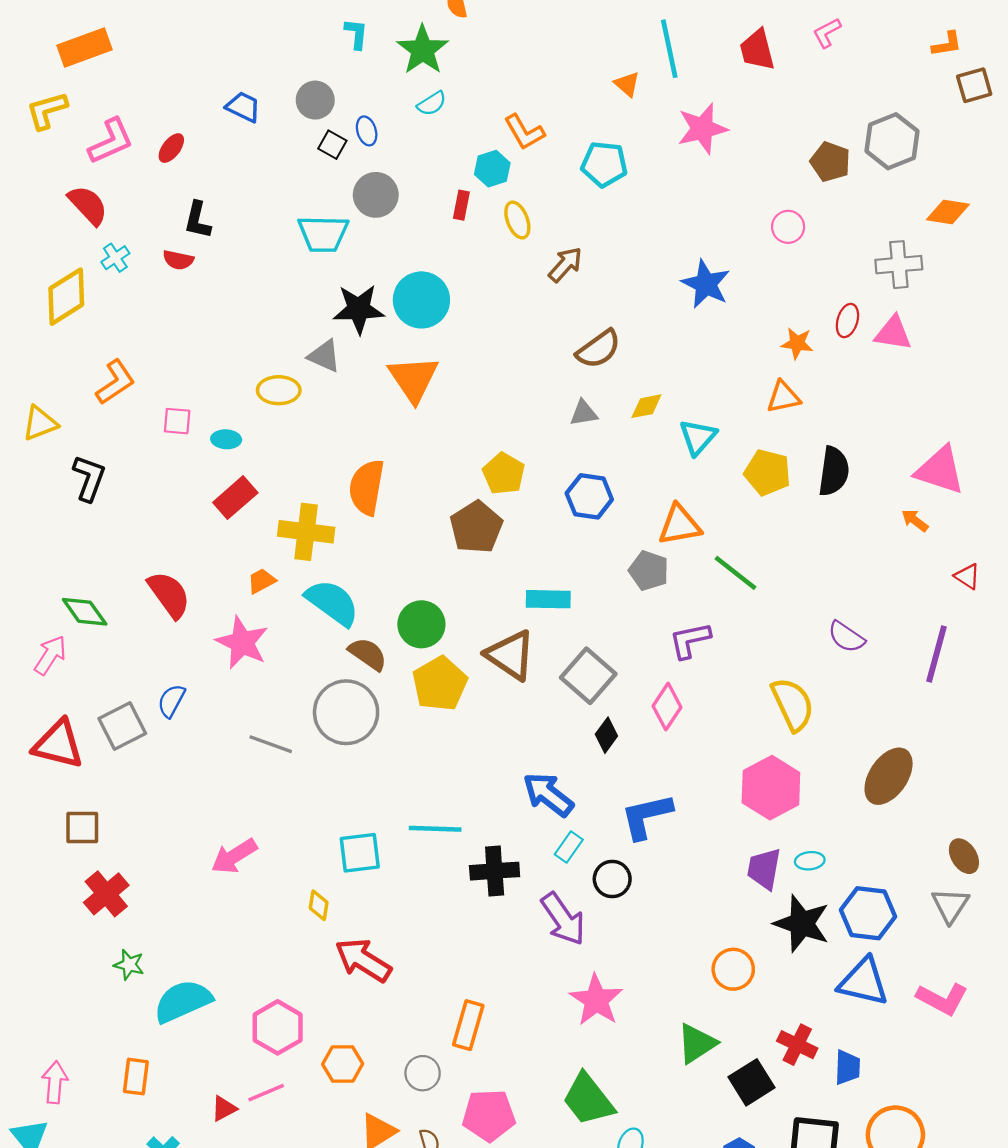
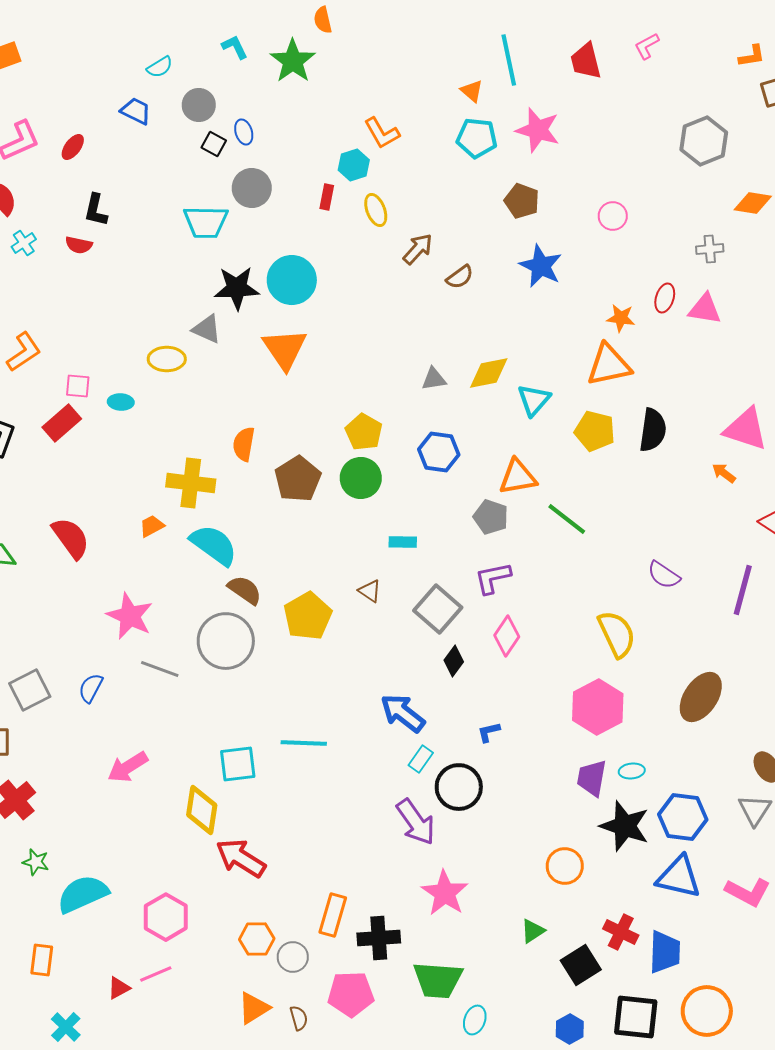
cyan L-shape: (356, 34) -> (235, 47), turned -32
cyan semicircle: (432, 104) -> (160, 67), moved
pink star: (702, 129) -> (538, 130), turned 30
brown pentagon: (830, 162) -> (522, 201), moved
cyan pentagon: (604, 164) -> (477, 138), moved
gray cross: (899, 265) -> (710, 249), size x0.7
brown semicircle: (598, 349) -> (460, 277), moved, size x0.7
orange triangle: (783, 397) -> (609, 365), size x1.5
yellow diamond: (646, 406) -> (489, 373), size x1.4
orange semicircle: (367, 487) -> (244, 444), size x0.7
red rectangle: (235, 498) -> (62, 423), moved
brown pentagon: (476, 527) -> (298, 479), moved
cyan rectangle: (548, 599) -> (403, 542), size x0.7
green circle: (421, 624) -> (361, 478), moved
purple L-shape: (690, 640) -> (493, 578), moved
pink star: (242, 643) -> (130, 616), moved
brown triangle: (511, 655) -> (370, 591), size x0.5
blue semicircle: (171, 701) -> (91, 688), moved
gray square: (122, 726) -> (30, 690), moved
blue L-shape: (646, 816) -> (489, 732), size x0.5
black cross: (495, 871) -> (379, 938), moved
black circle: (612, 879) -> (459, 787), size x1.4
yellow diamond: (319, 905) -> (202, 810), size x1.8
green triangle: (697, 1043) -> (533, 931), size x0.7
orange hexagon: (343, 1064) -> (257, 939), moved
blue trapezoid: (847, 1067) -> (665, 952), size x1.4
green trapezoid: (588, 1099) -> (438, 980), turned -48

